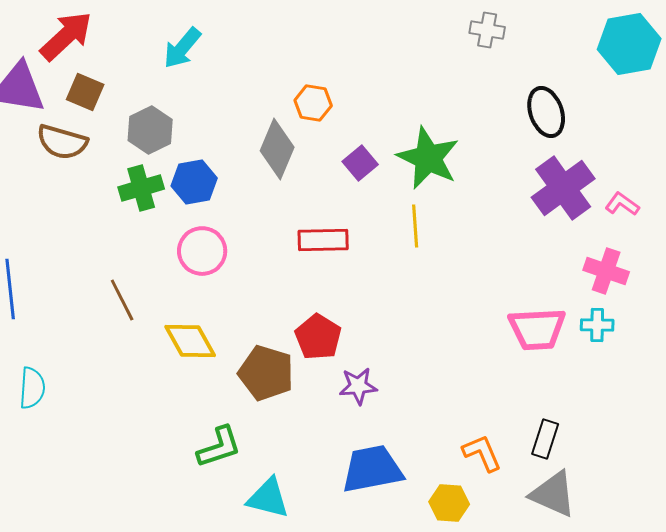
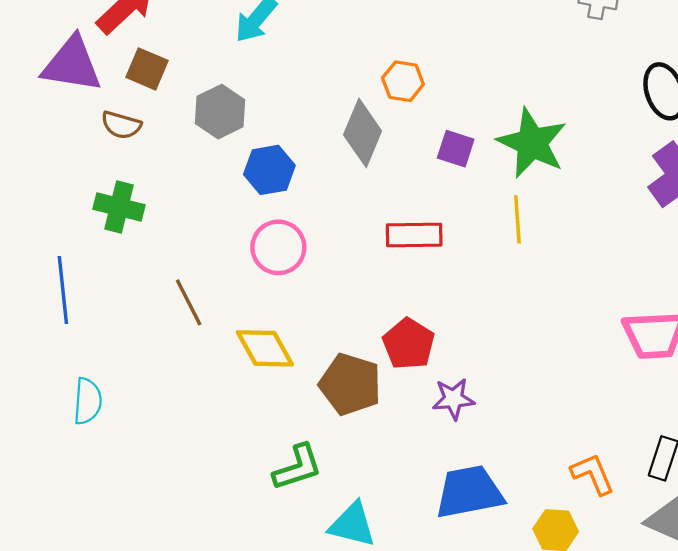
brown semicircle: (62, 142) -> (121, 125), size x0.7
purple square: (360, 163) -> (456, 149), turned -32
green cross: (141, 188) -> (119, 207), moved, turned 30

